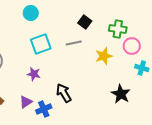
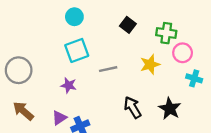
cyan circle: (31, 13) -> (74, 17), moved
gray line: (74, 43) -> (108, 69), moved
black arrow: (64, 93) -> (133, 107), moved

